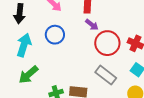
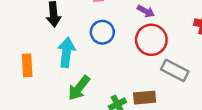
red circle: (107, 43) -> (151, 40), moved

